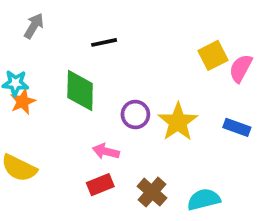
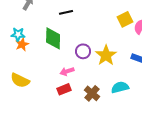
pink arrow: (106, 151) -> (67, 71), turned -32
cyan semicircle: (204, 199) -> (120, 87), moved

